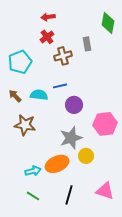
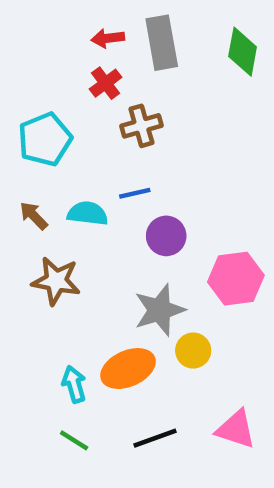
gray rectangle: (87, 44) -> (162, 43), moved, size x1.6
cyan arrow: (33, 171) -> (74, 384), turned -91
black line: (69, 195) -> (155, 438), turned 54

